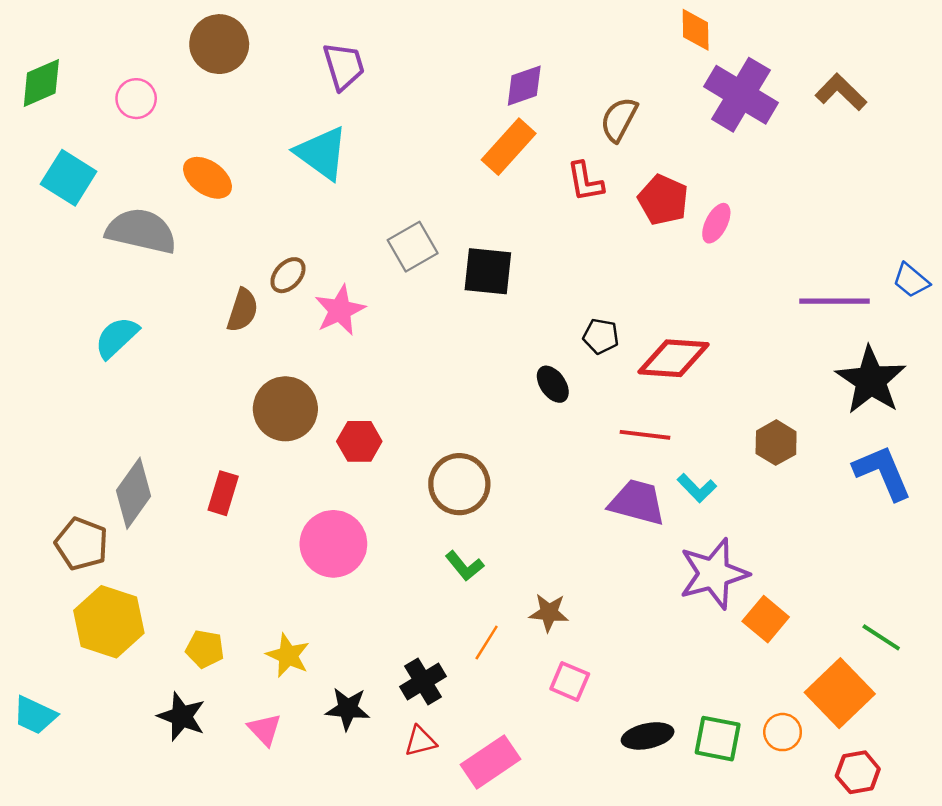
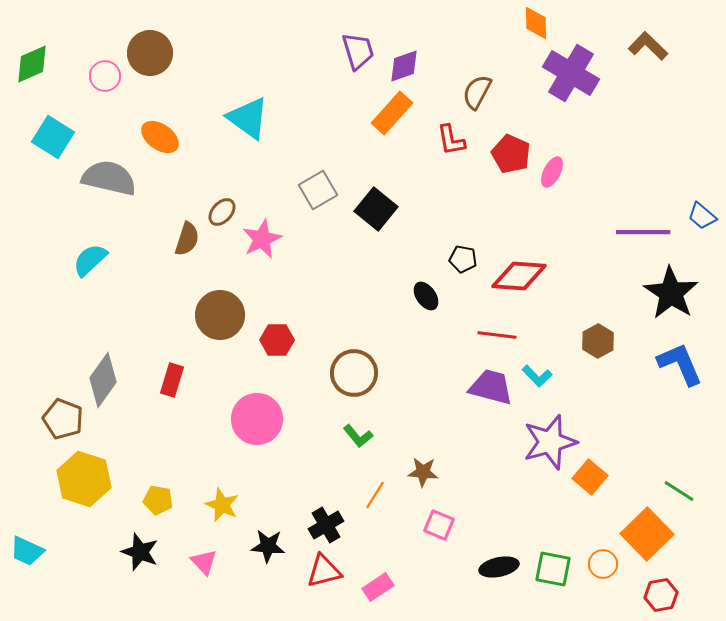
brown circle: (219, 44) -> (150, 53), moved
purple trapezoid: (344, 66) -> (358, 51), moved
brown L-shape: (841, 92) -> (648, 46), moved
black square: (488, 271) -> (376, 209), turned 33
red triangle: (420, 741) -> (324, 571), size x1.4
pink rectangle: (490, 762) -> (378, 587), size x0.7

